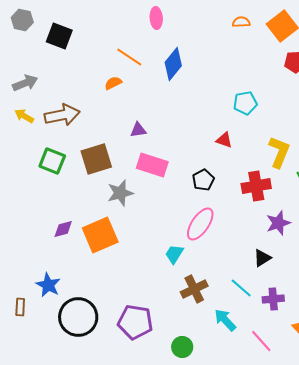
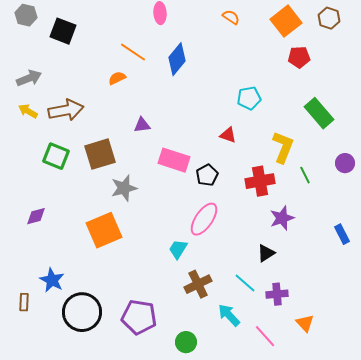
orange semicircle: (241, 22) -> (231, 17), moved, turned 36
pink rectangle: (152, 165) -> (174, 160), moved
purple diamond: (63, 229) -> (36, 216), moved

